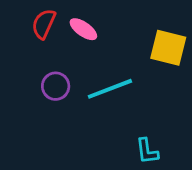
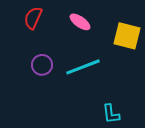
pink ellipse: (83, 29) -> (80, 22), moved

